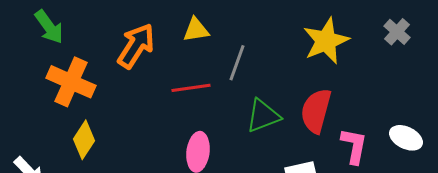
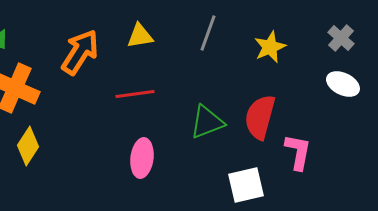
yellow star: (326, 41) -> (270, 47), size x0.7
gray line: (237, 63) -> (208, 33), moved
white ellipse: (406, 138) -> (343, 84), moved

